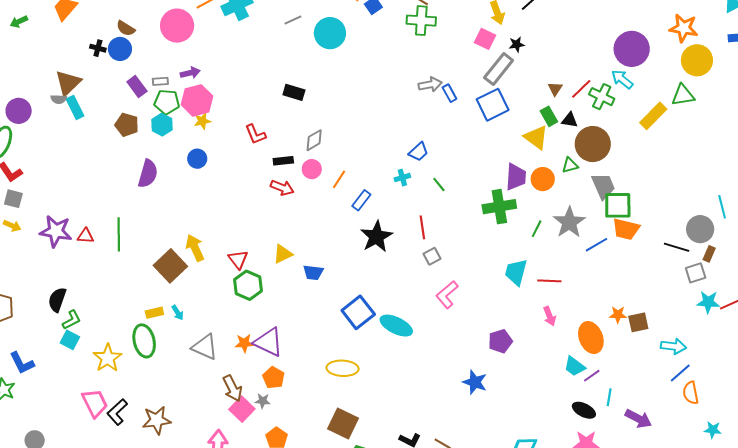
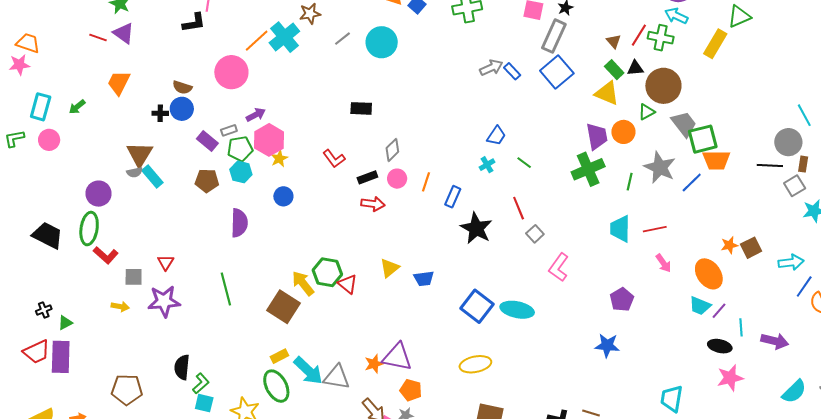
gray square: (13, 199) -> (134, 277), moved
red triangle: (86, 236) -> (166, 262), moved, turned -48
green hexagon: (248, 285) -> (327, 272), moved
cyan arrow: (178, 313) -> (308, 371), moved, size x2.0

